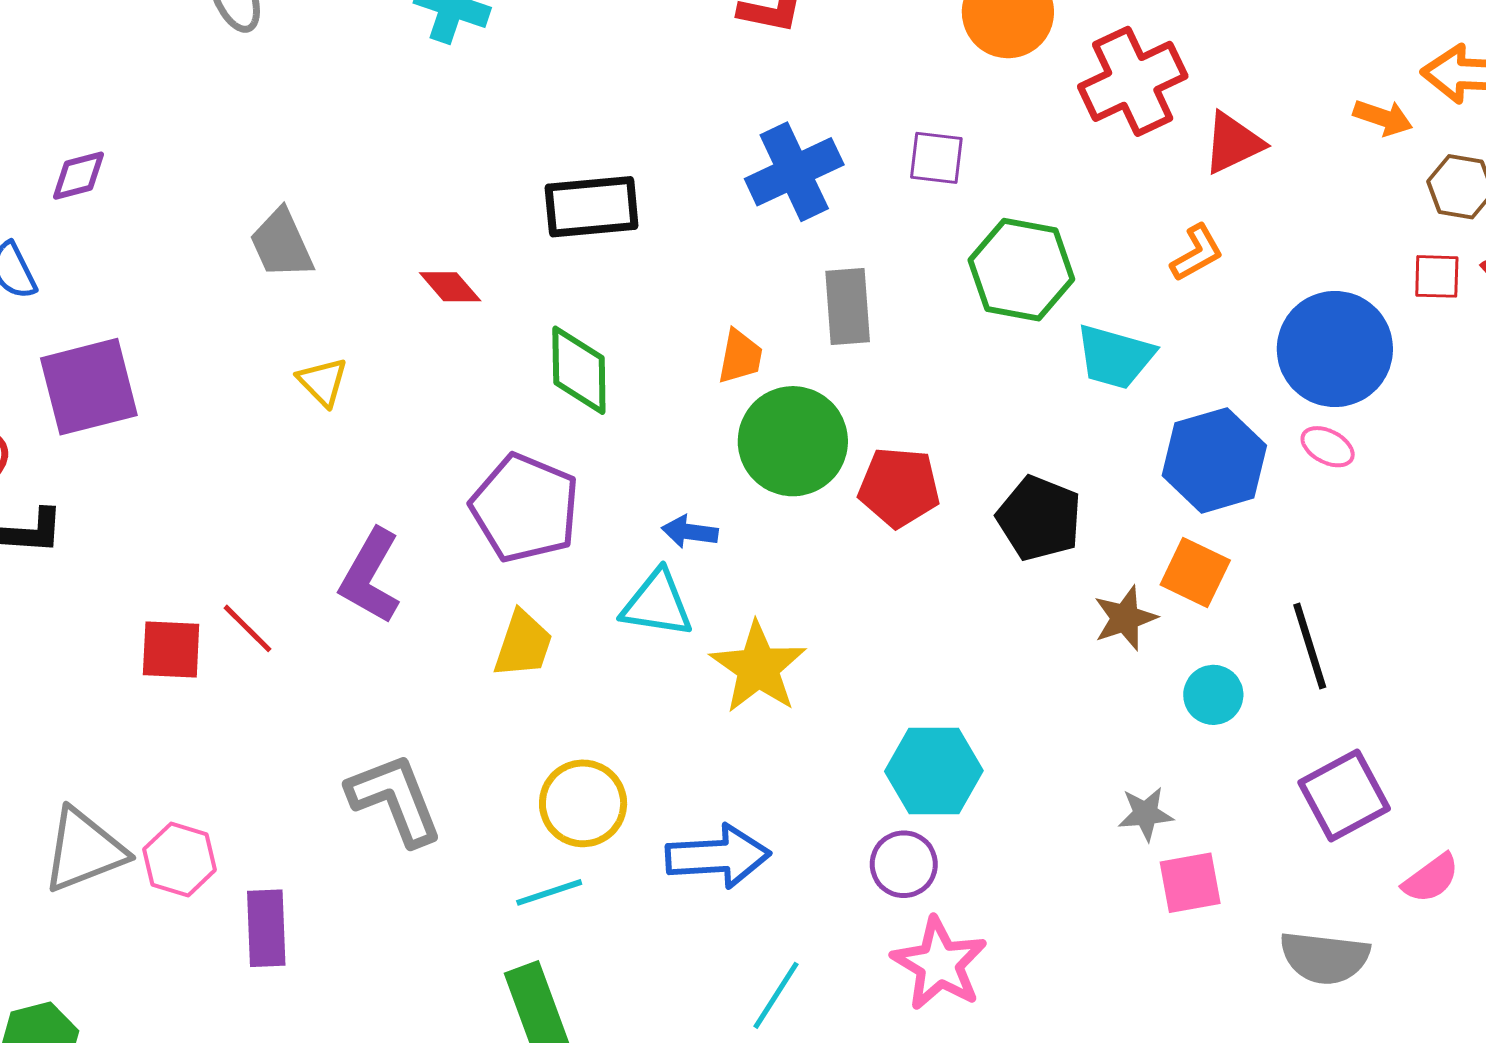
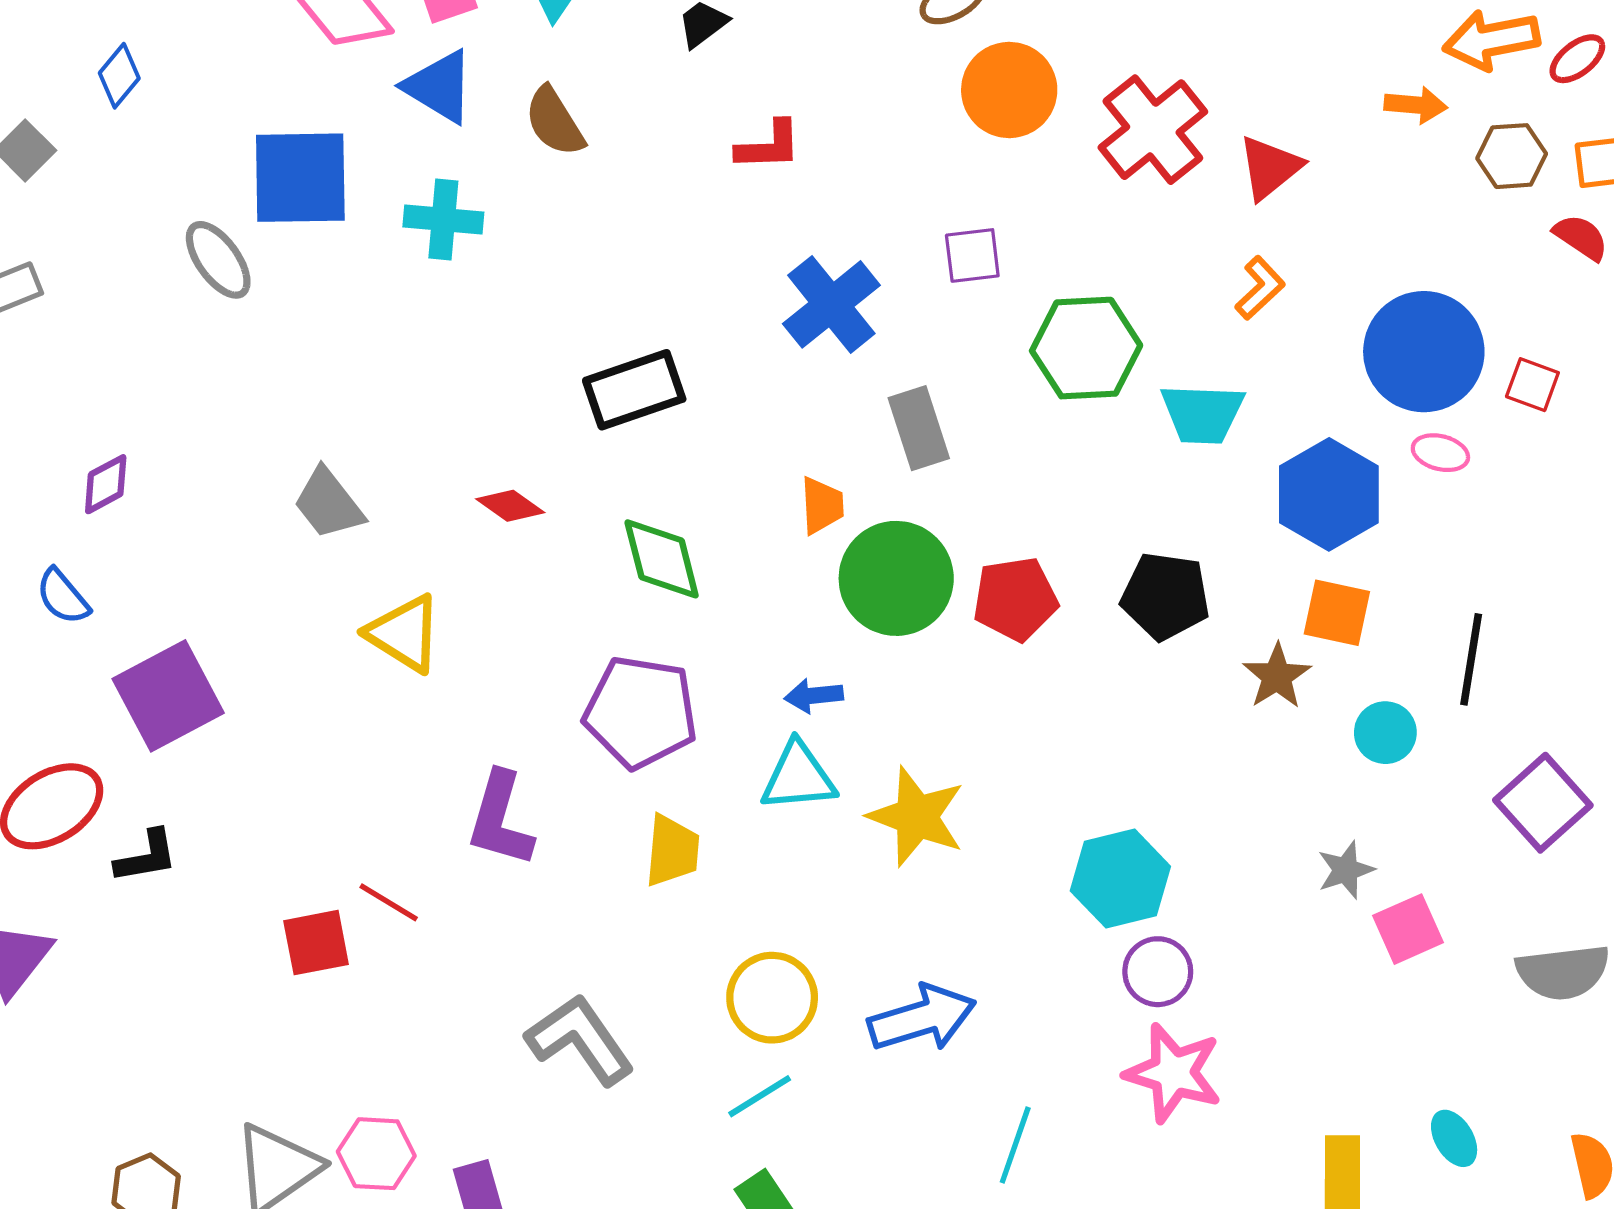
red square: (1437, 276) -> (1532, 385), moved, turned 32
yellow triangle: (323, 382) -> (404, 633), size x1.5
black line: (1310, 646) -> (1471, 659), turned 40
purple circle: (904, 864) -> (1158, 972), moved

